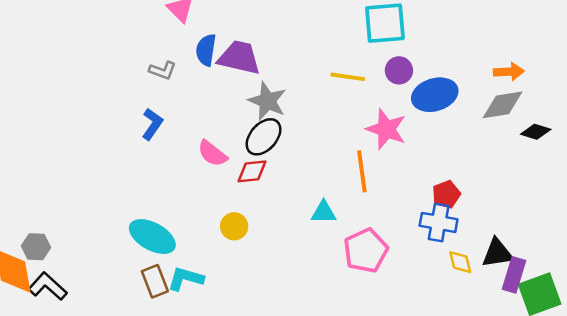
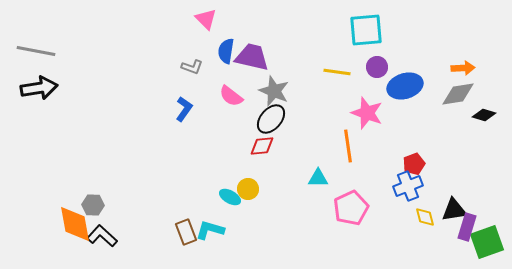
pink semicircle: (212, 153) -> (231, 96), moved
blue cross: (439, 222) -> (408, 186), turned -32
cyan ellipse: (152, 237) -> (230, 197), moved, size x0.6

